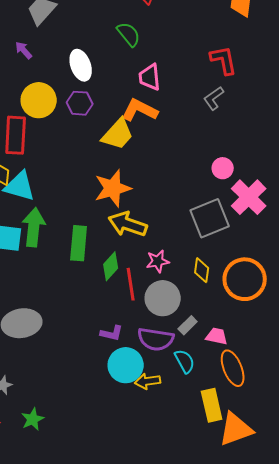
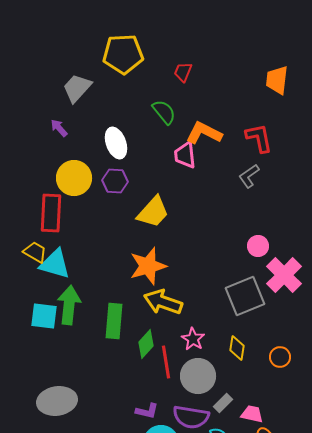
orange L-shape: (140, 110) -> (204, 133), moved
pink star: (158, 261) -> (193, 339), turned -30
orange circle: (245, 279) -> (280, 357), size x0.5

